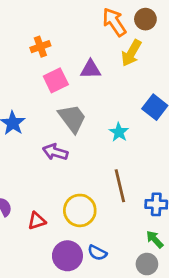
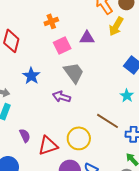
cyan star: (119, 132) -> (127, 96), moved
brown line: (120, 186) -> (107, 121), turned -45
red triangle: (37, 221) -> (48, 146), size x1.5

